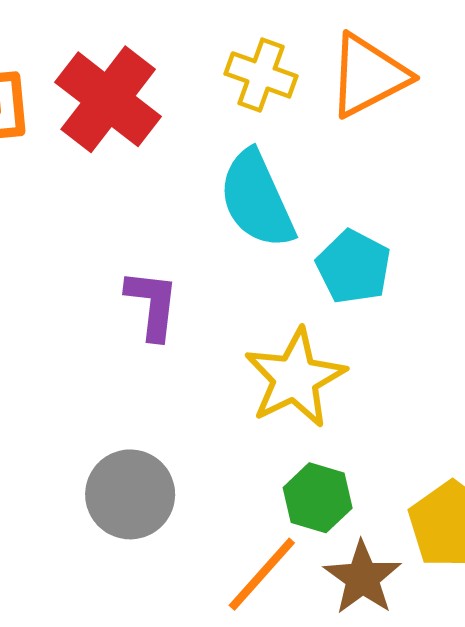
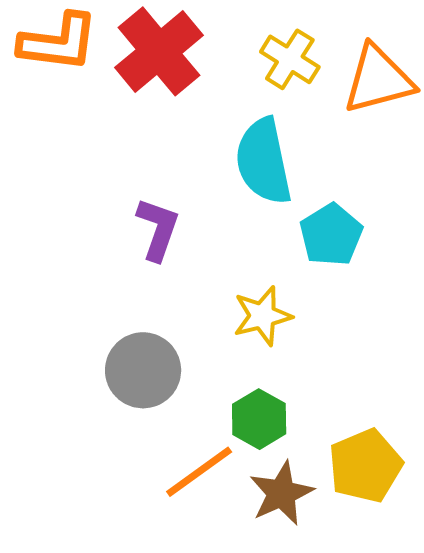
yellow star: (295, 378) -> (262, 316), size x0.7
gray circle: (130, 494) -> (143, 370), moved

